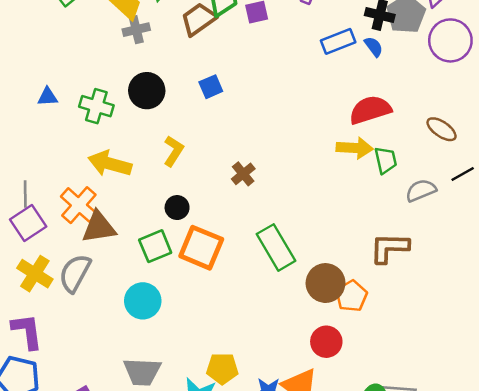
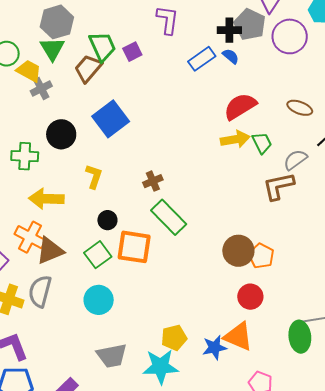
blue square: (211, 87) -> (111, 119), size x1.8
brown cross: (243, 174) -> (153, 181), turned 30
green rectangle: (276, 247) -> (169, 217), moved
brown L-shape: (389, 248) -> (279, 186), moved

